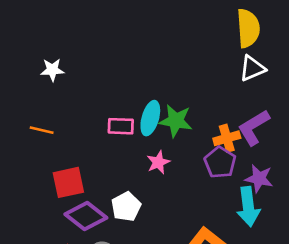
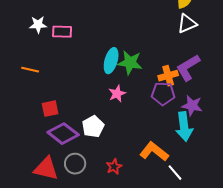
pink rectangle: (121, 126) -> (62, 32), moved
purple pentagon: (220, 162) -> (163, 94), turned -30
red square: (68, 182) -> (50, 109), size x0.7

